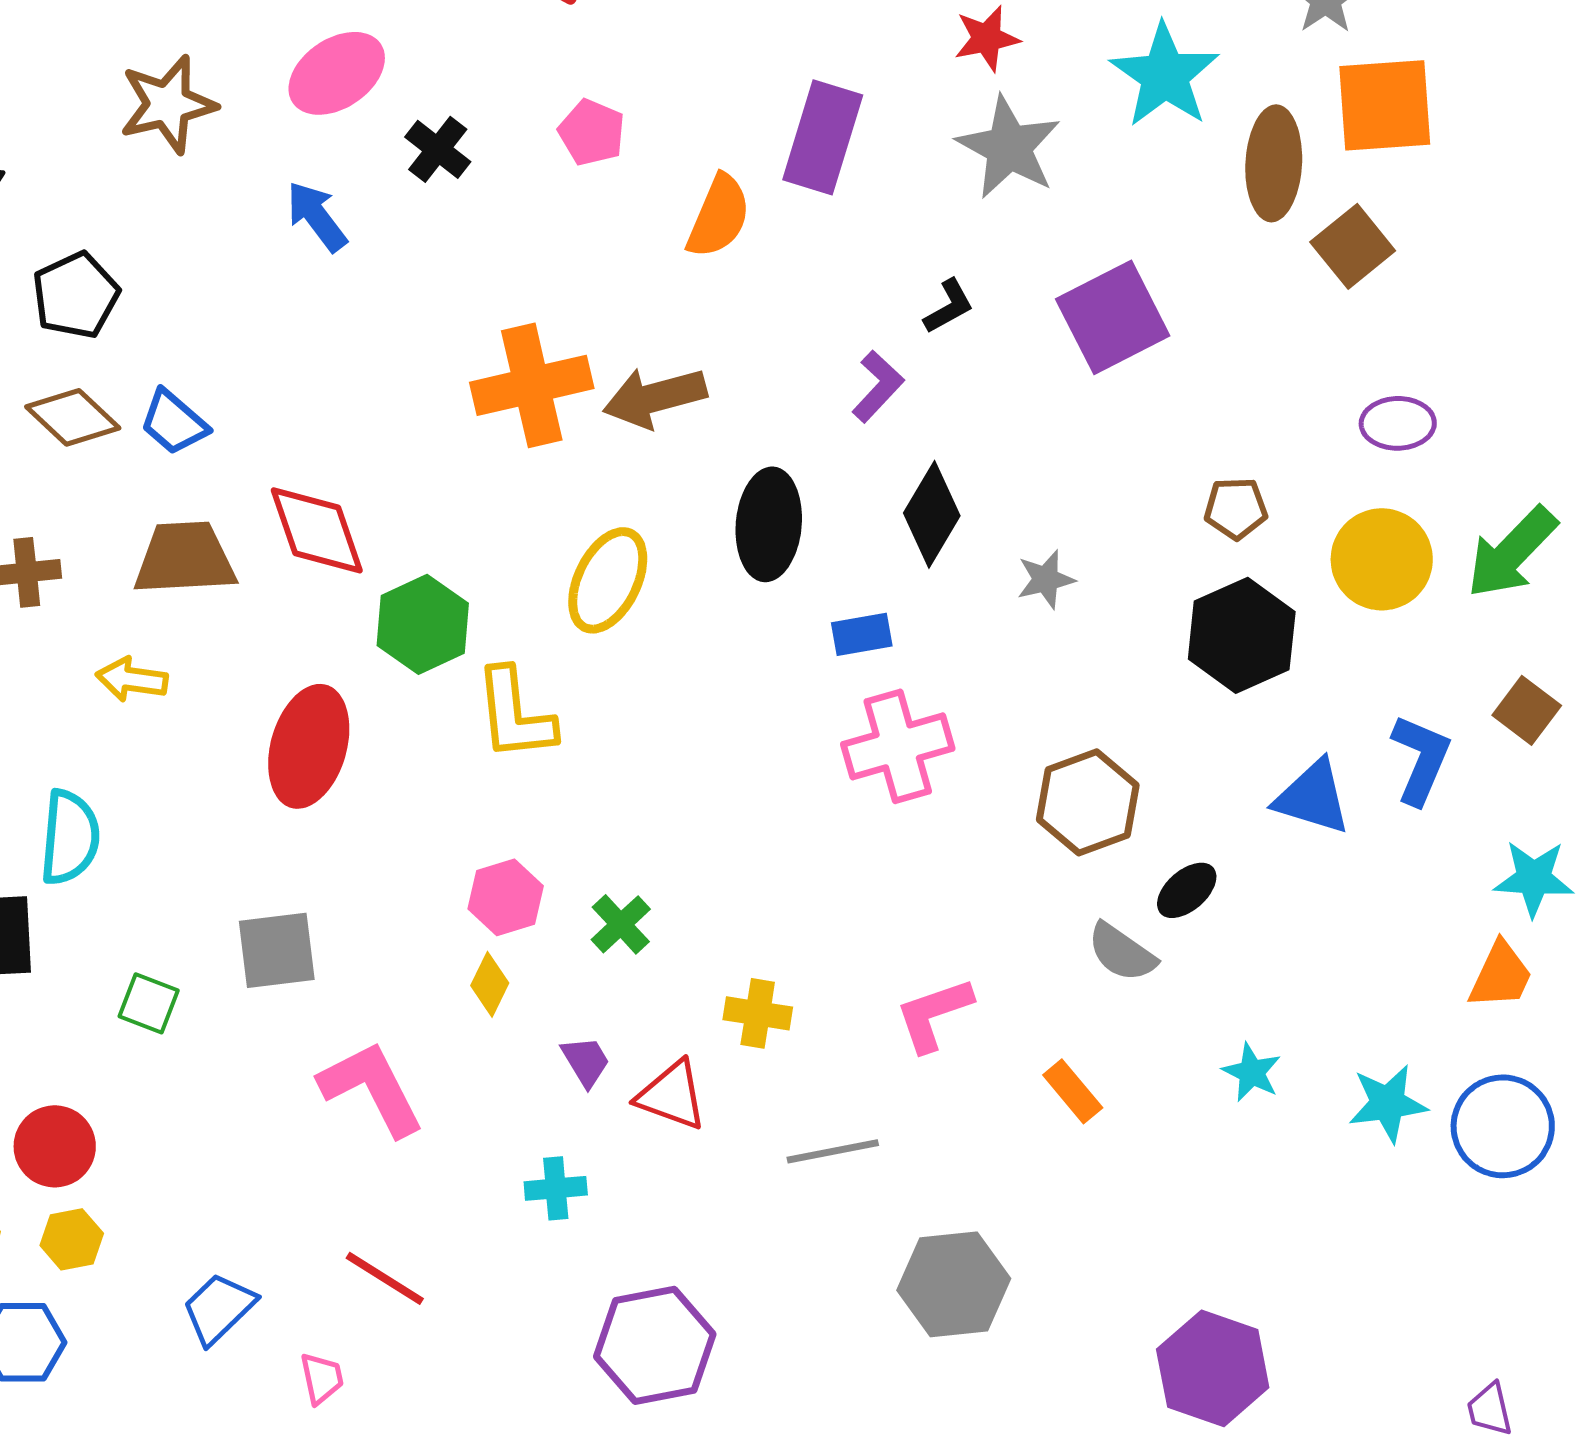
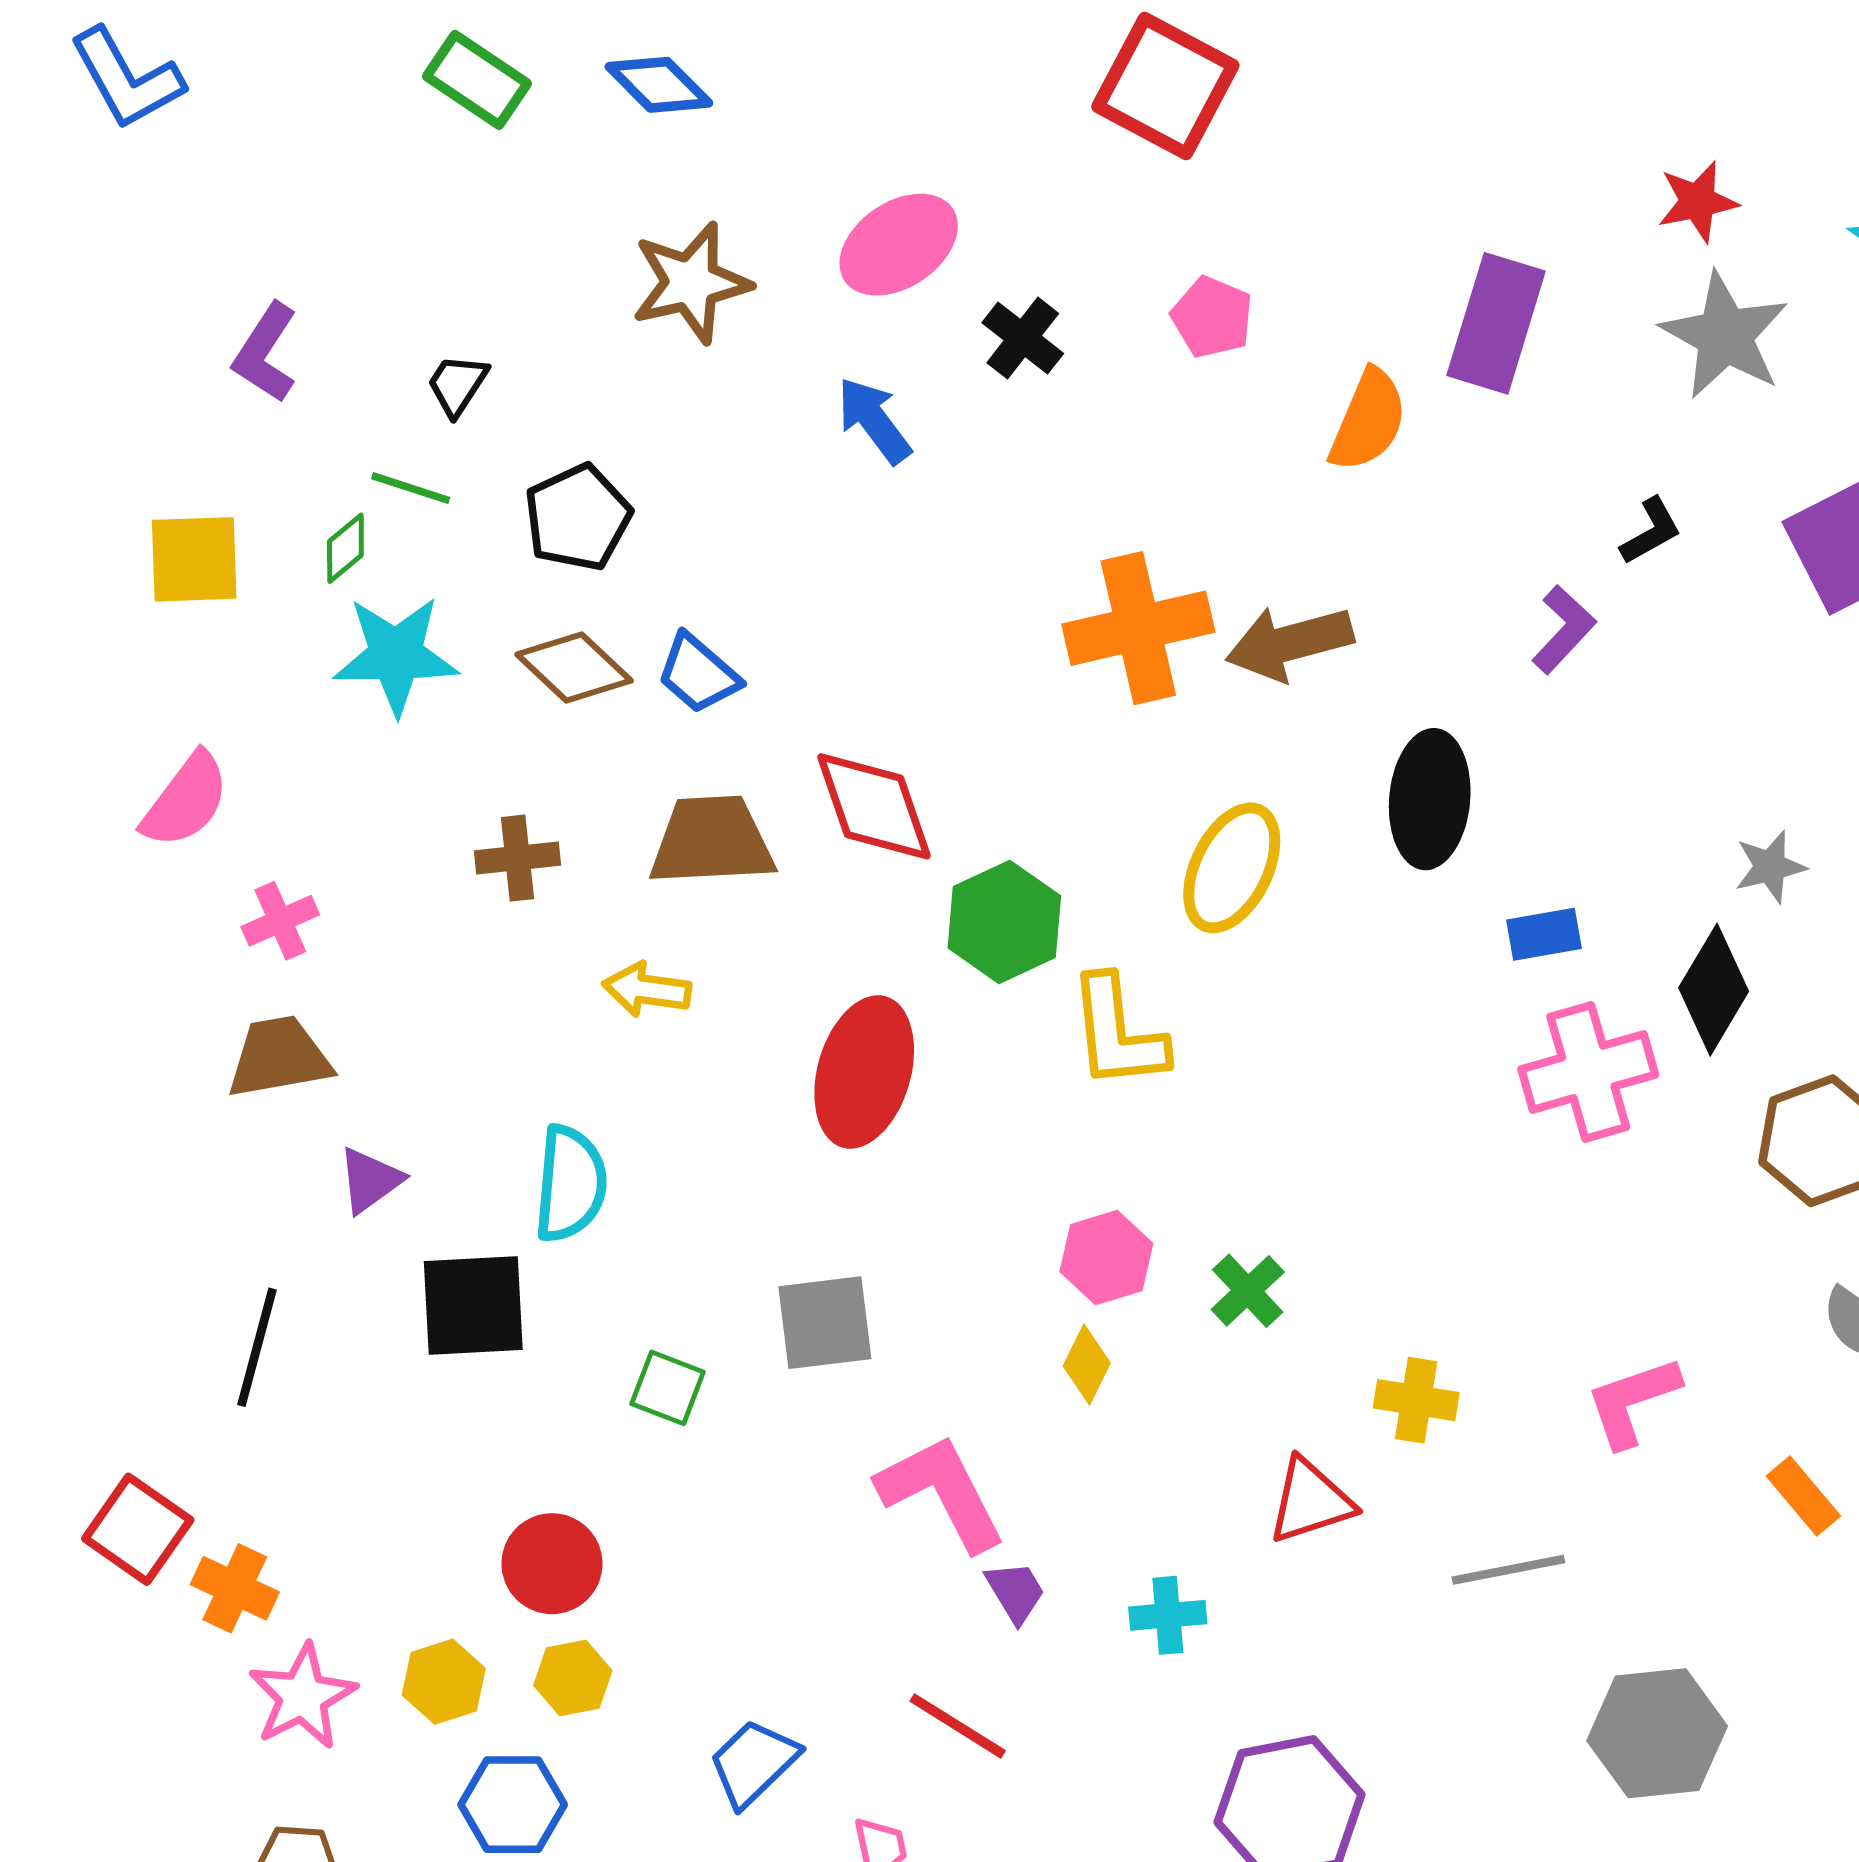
black diamond: (932, 514) -> (1714, 990), moved
purple trapezoid: (586, 1061) -> (1015, 1592), moved
red triangle: (672, 1095) -> (1310, 1501), turned -38

